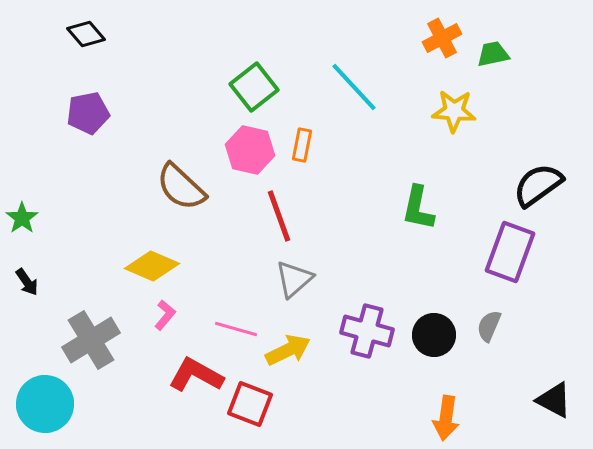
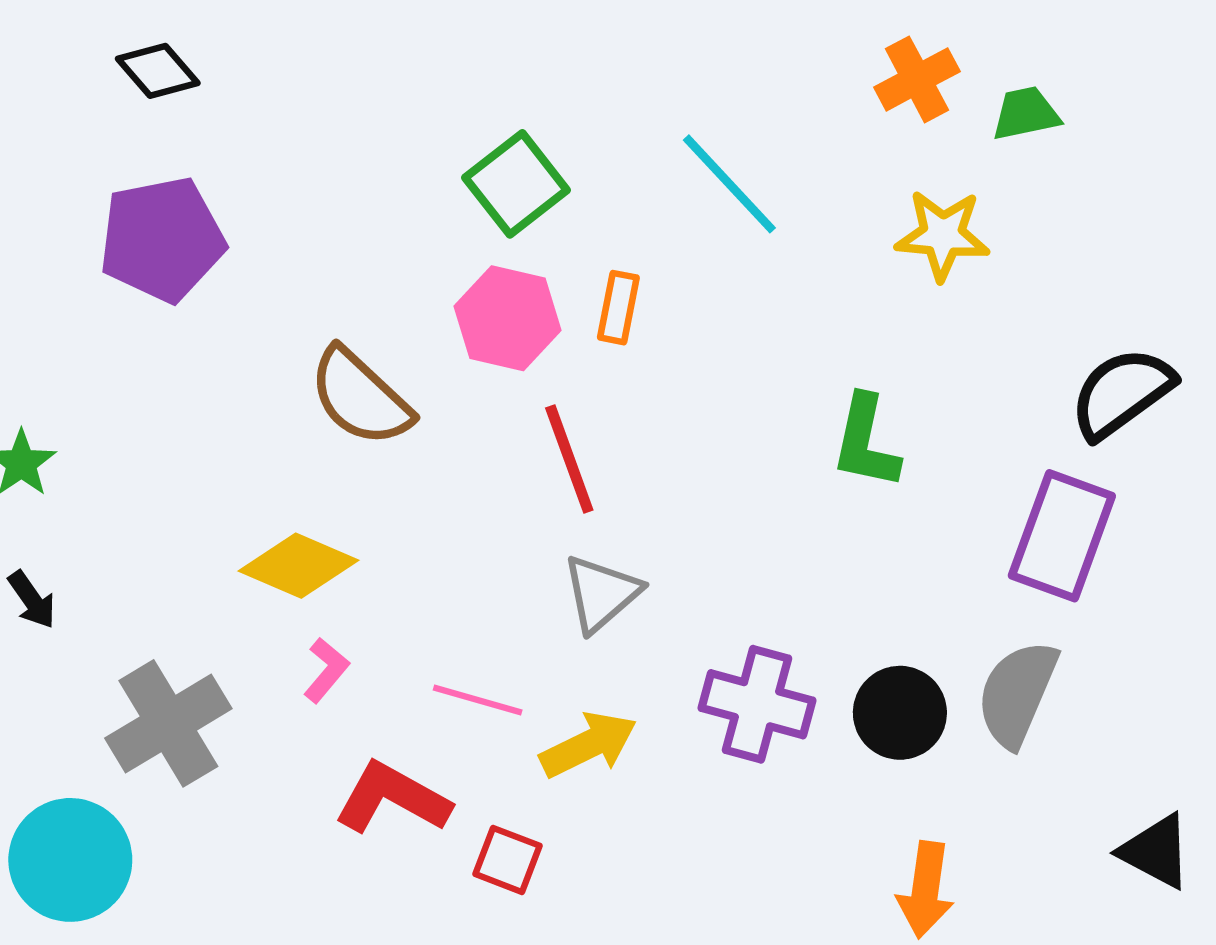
purple pentagon: (88, 113) -> (162, 239), size x1.4
gray semicircle: (489, 326) -> (1017, 694), size x1.6
red square: (250, 404) -> (507, 860), size x0.7

